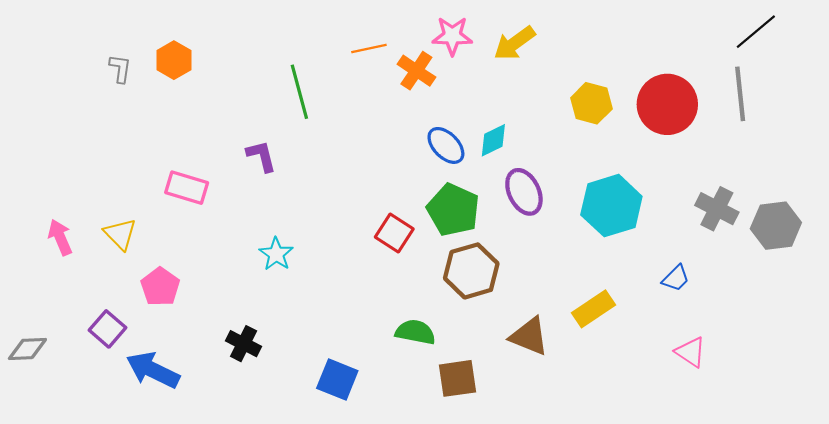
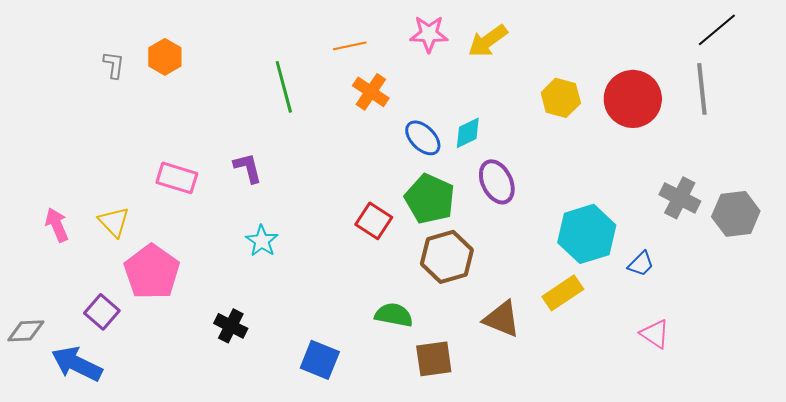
orange cross: (416, 71) -> (371, 92), moved
purple L-shape: (261, 156) -> (248, 168), moved
cyan hexagon: (611, 206) -> (587, 234), moved
pink pentagon: (160, 287) -> (152, 272), size x1.5
blue arrow: (153, 370) -> (77, 364), moved

